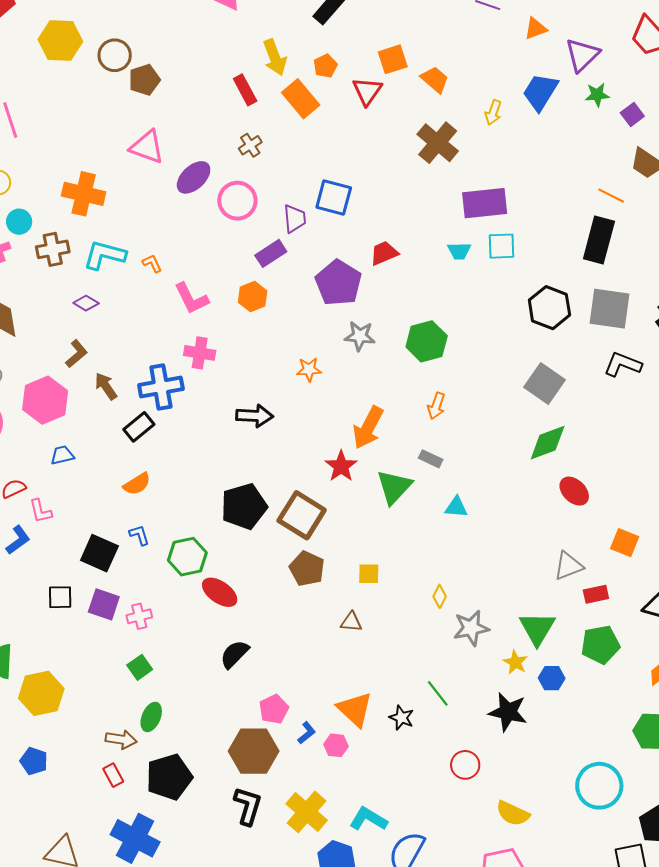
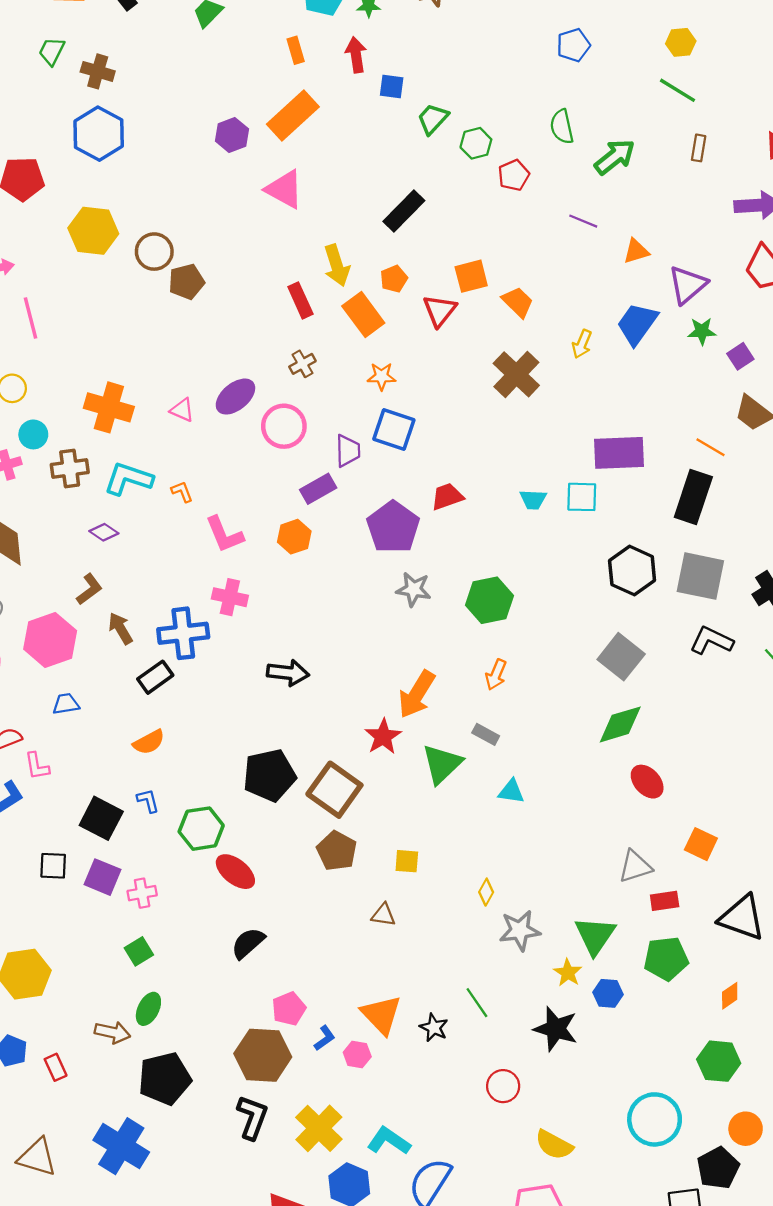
pink triangle: (147, 147) -> (182, 410), moved, size x0.6
purple rectangle: (485, 203) -> (619, 453), moved
orange star: (309, 369) -> (382, 376), moved
red rectangle: (113, 775) -> (56, 1067), moved

